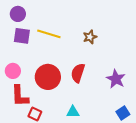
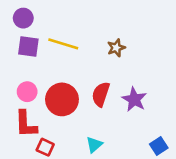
pink circle: (13, 71) -> (27, 92), moved
purple star: (116, 79) -> (134, 99), moved
cyan triangle: (73, 112) -> (94, 145), turned -40

